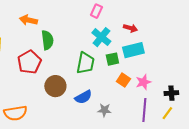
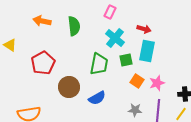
green semicircle: (47, 40) -> (74, 26), moved
cyan rectangle: (133, 50) -> (147, 51), turned -65
gray star: (104, 110) -> (135, 110), moved

